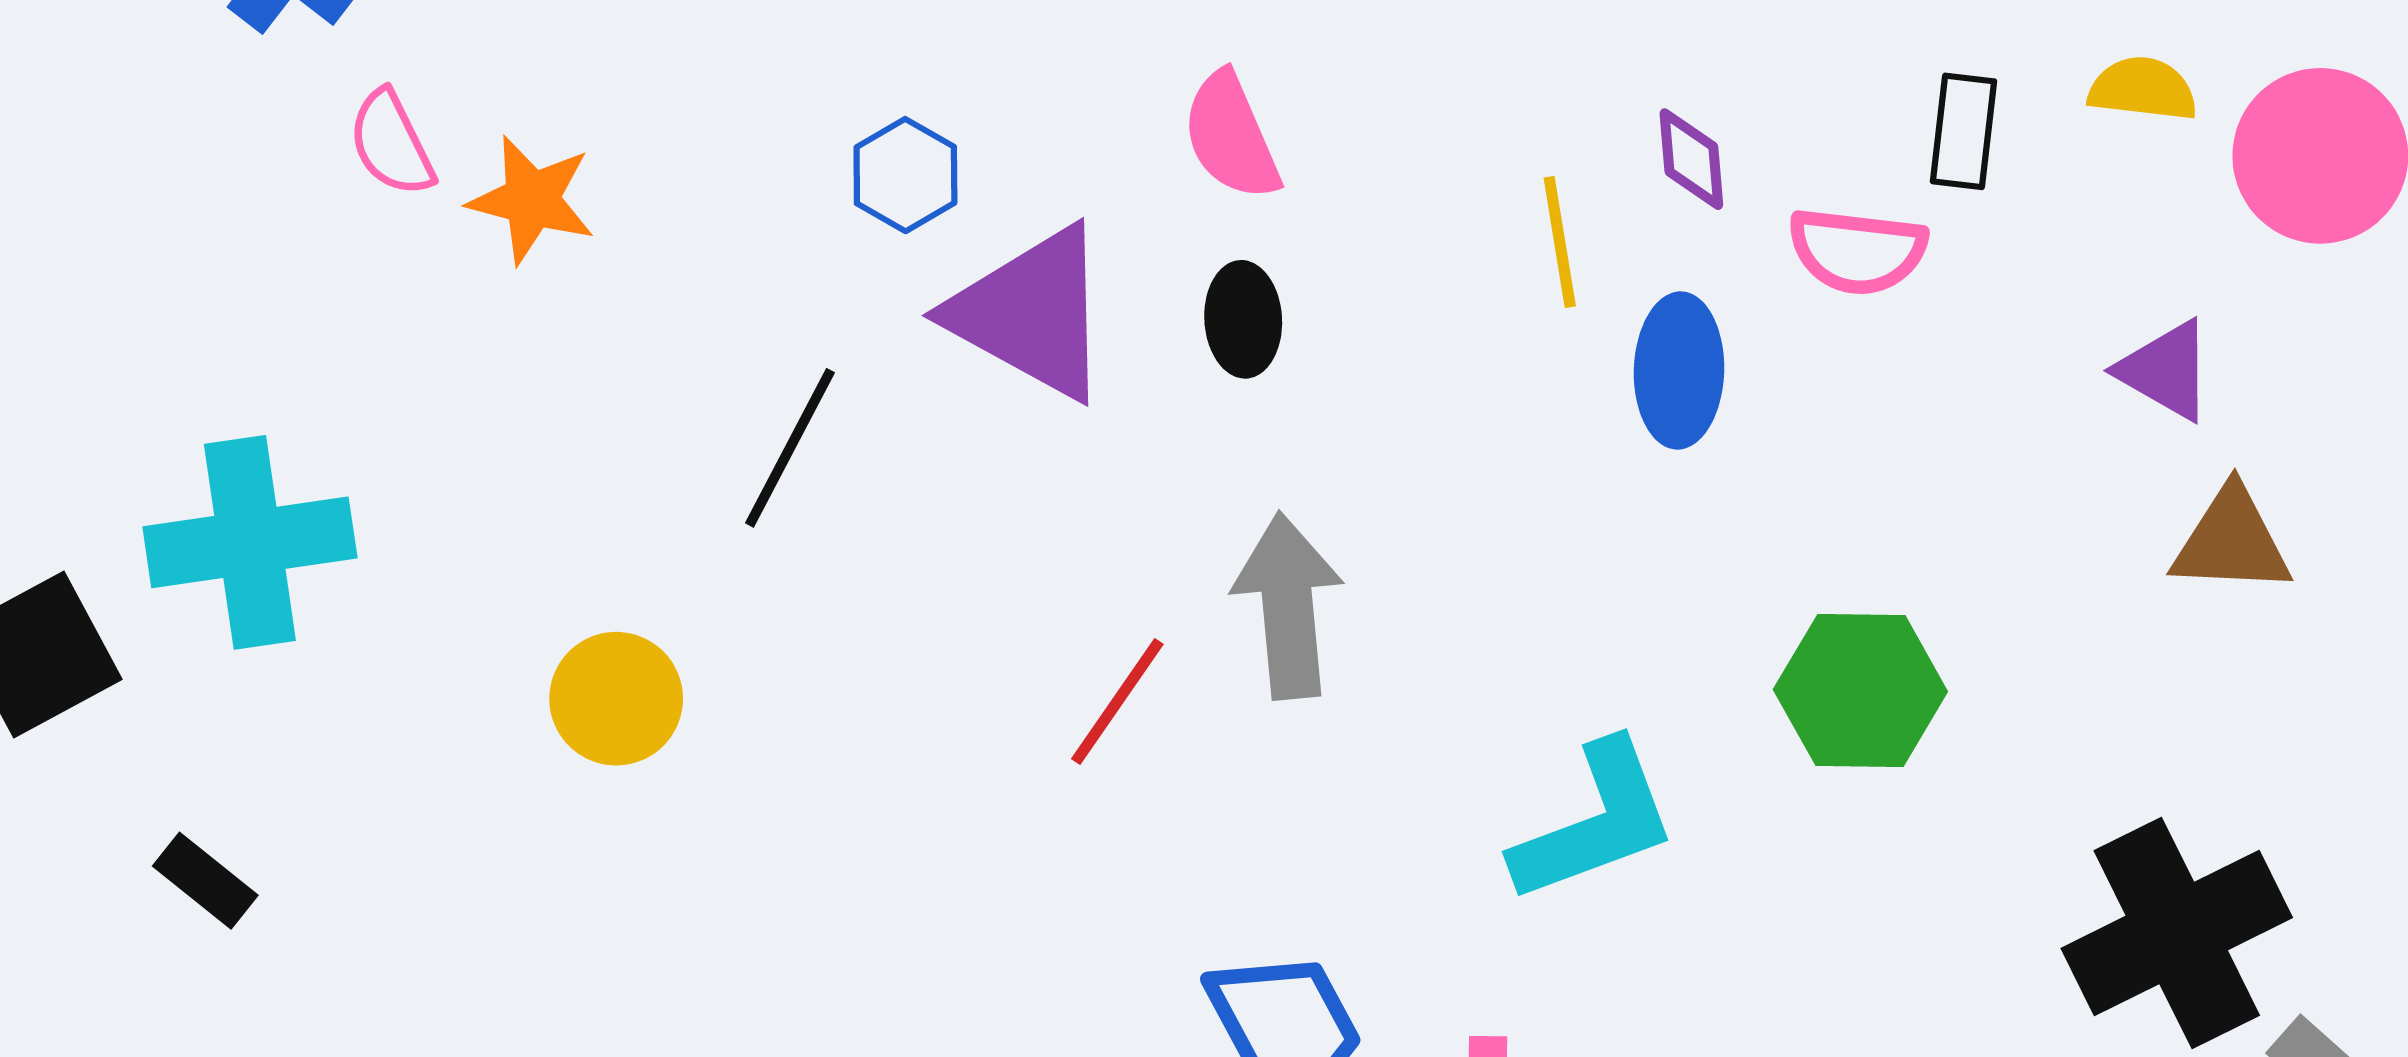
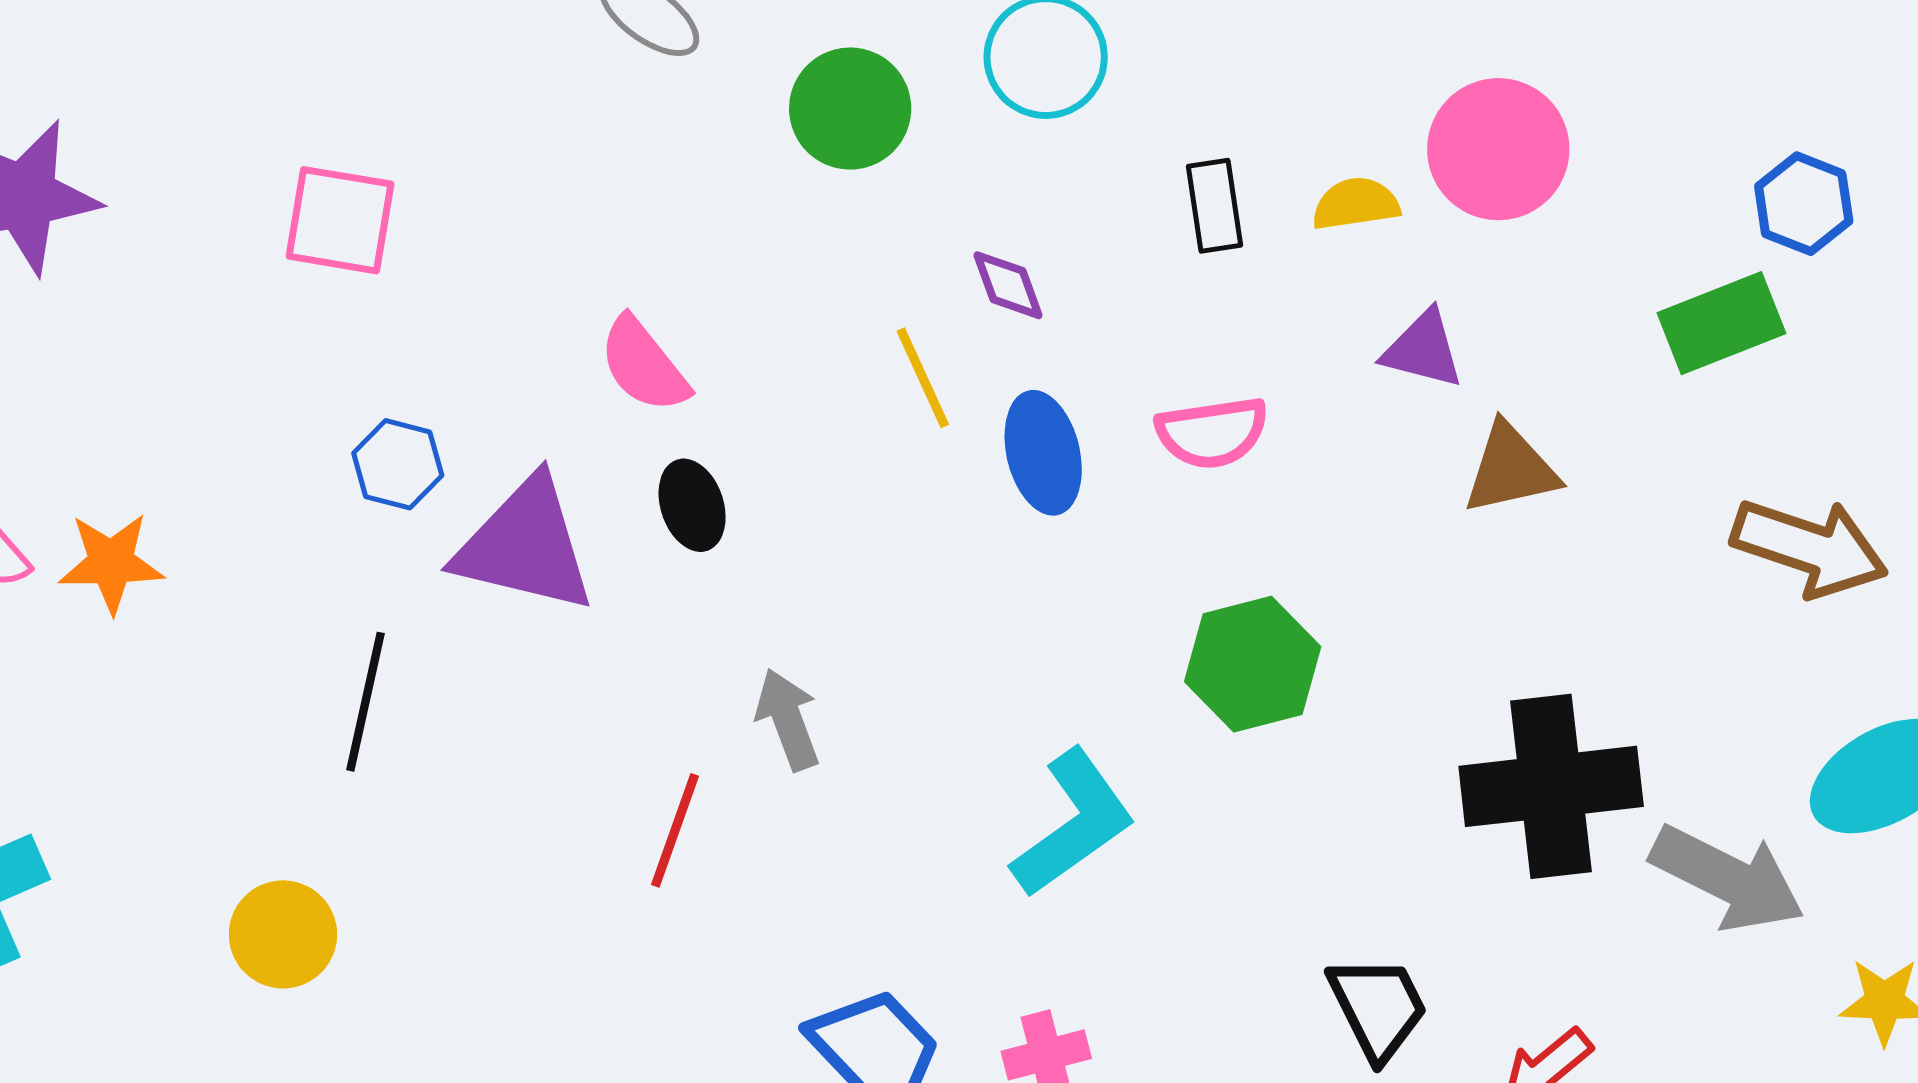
yellow semicircle: (2143, 89) -> (1356, 204), moved
pink semicircle: (1857, 251) -> (1212, 433), moved
gray arrow: (1288, 606) -> (788, 719), size x0.7
black cross: (2177, 933) -> (1551, 786), turned 35

